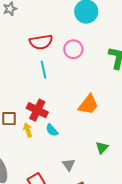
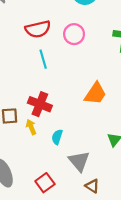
cyan semicircle: (52, 130) -> (57, 137), moved, turned 64
gray triangle: (69, 165) -> (79, 161), size x1.5

